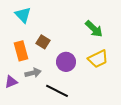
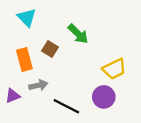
green arrow: (94, 29) -> (78, 34), moved
purple circle: (66, 62) -> (104, 97), moved

